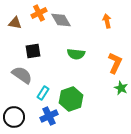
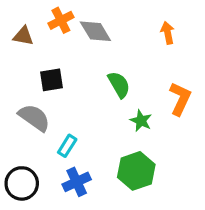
green semicircle: (76, 54) -> (119, 85), turned -126
green star: (121, 88) -> (141, 121), moved
green hexagon: (71, 99) -> (136, 171), moved

